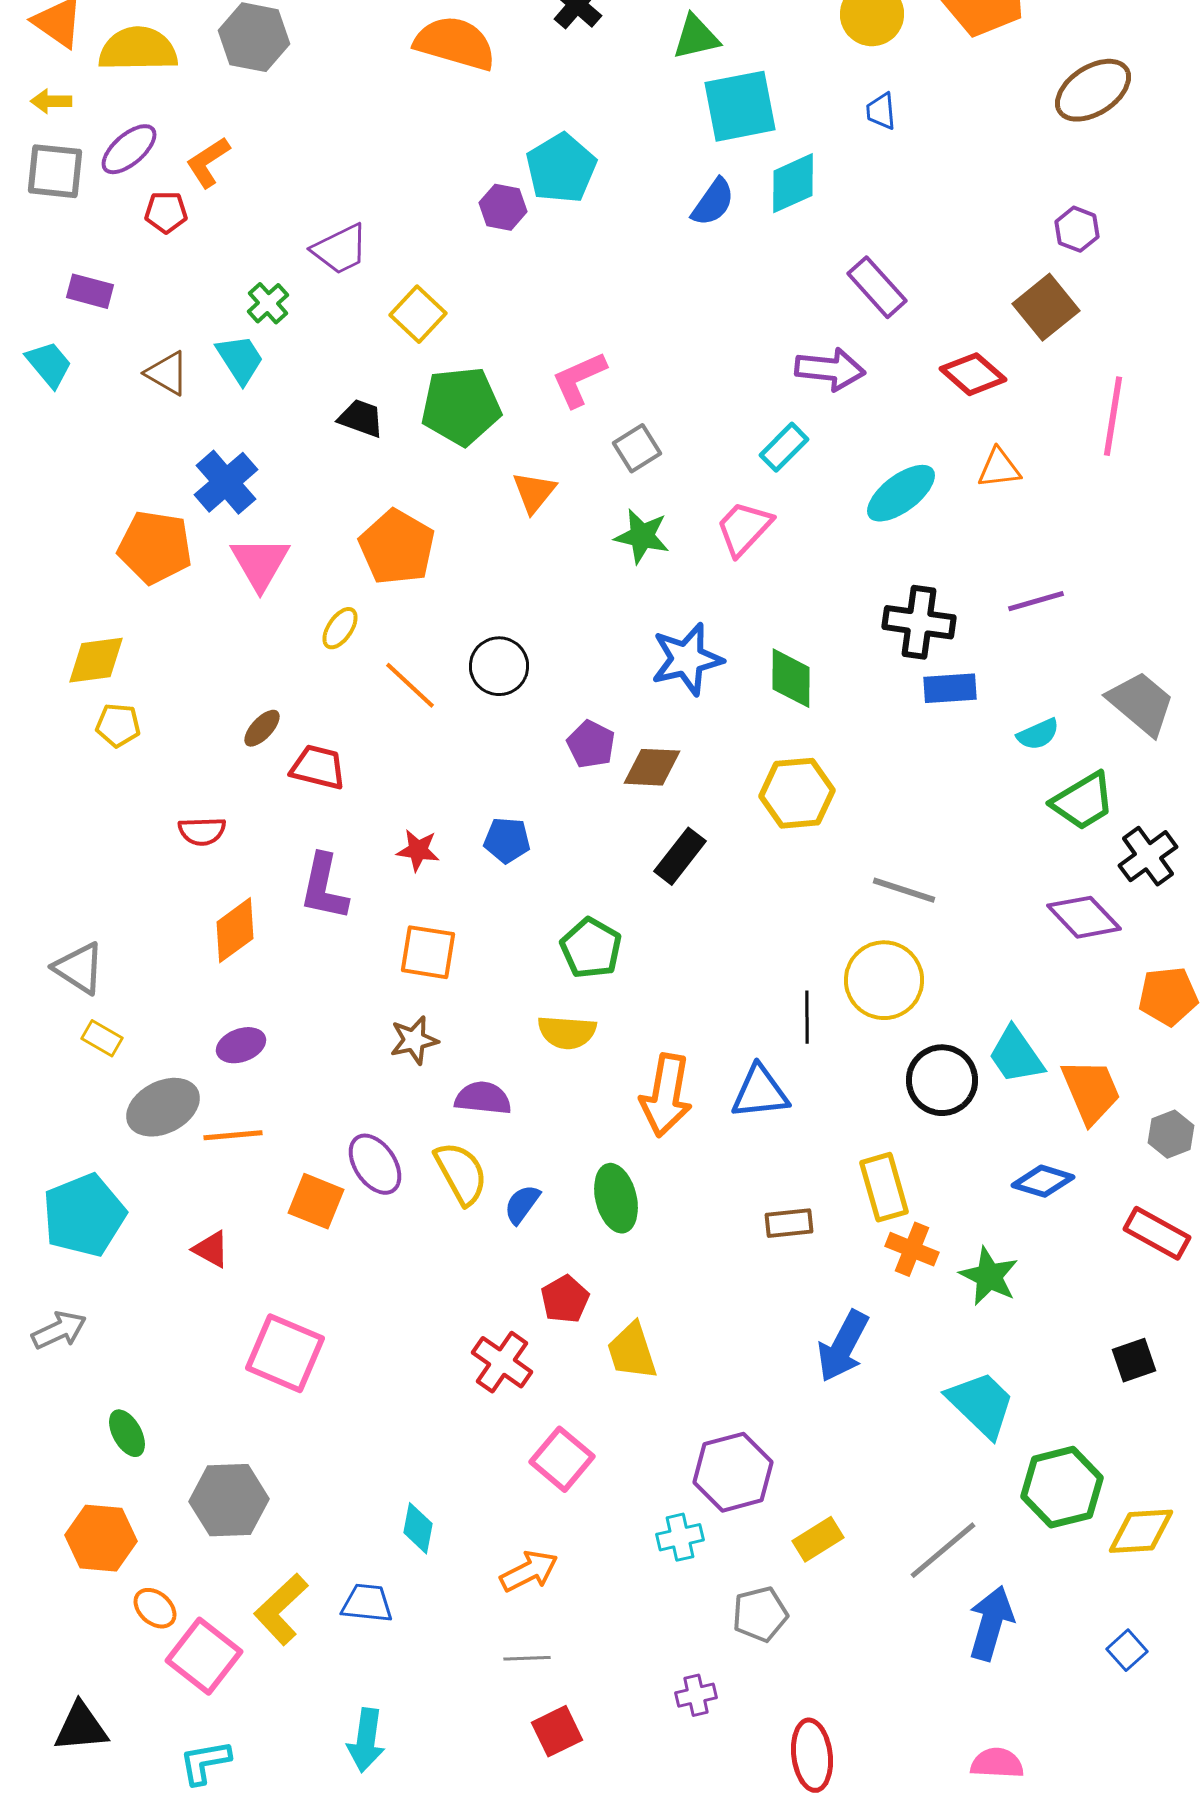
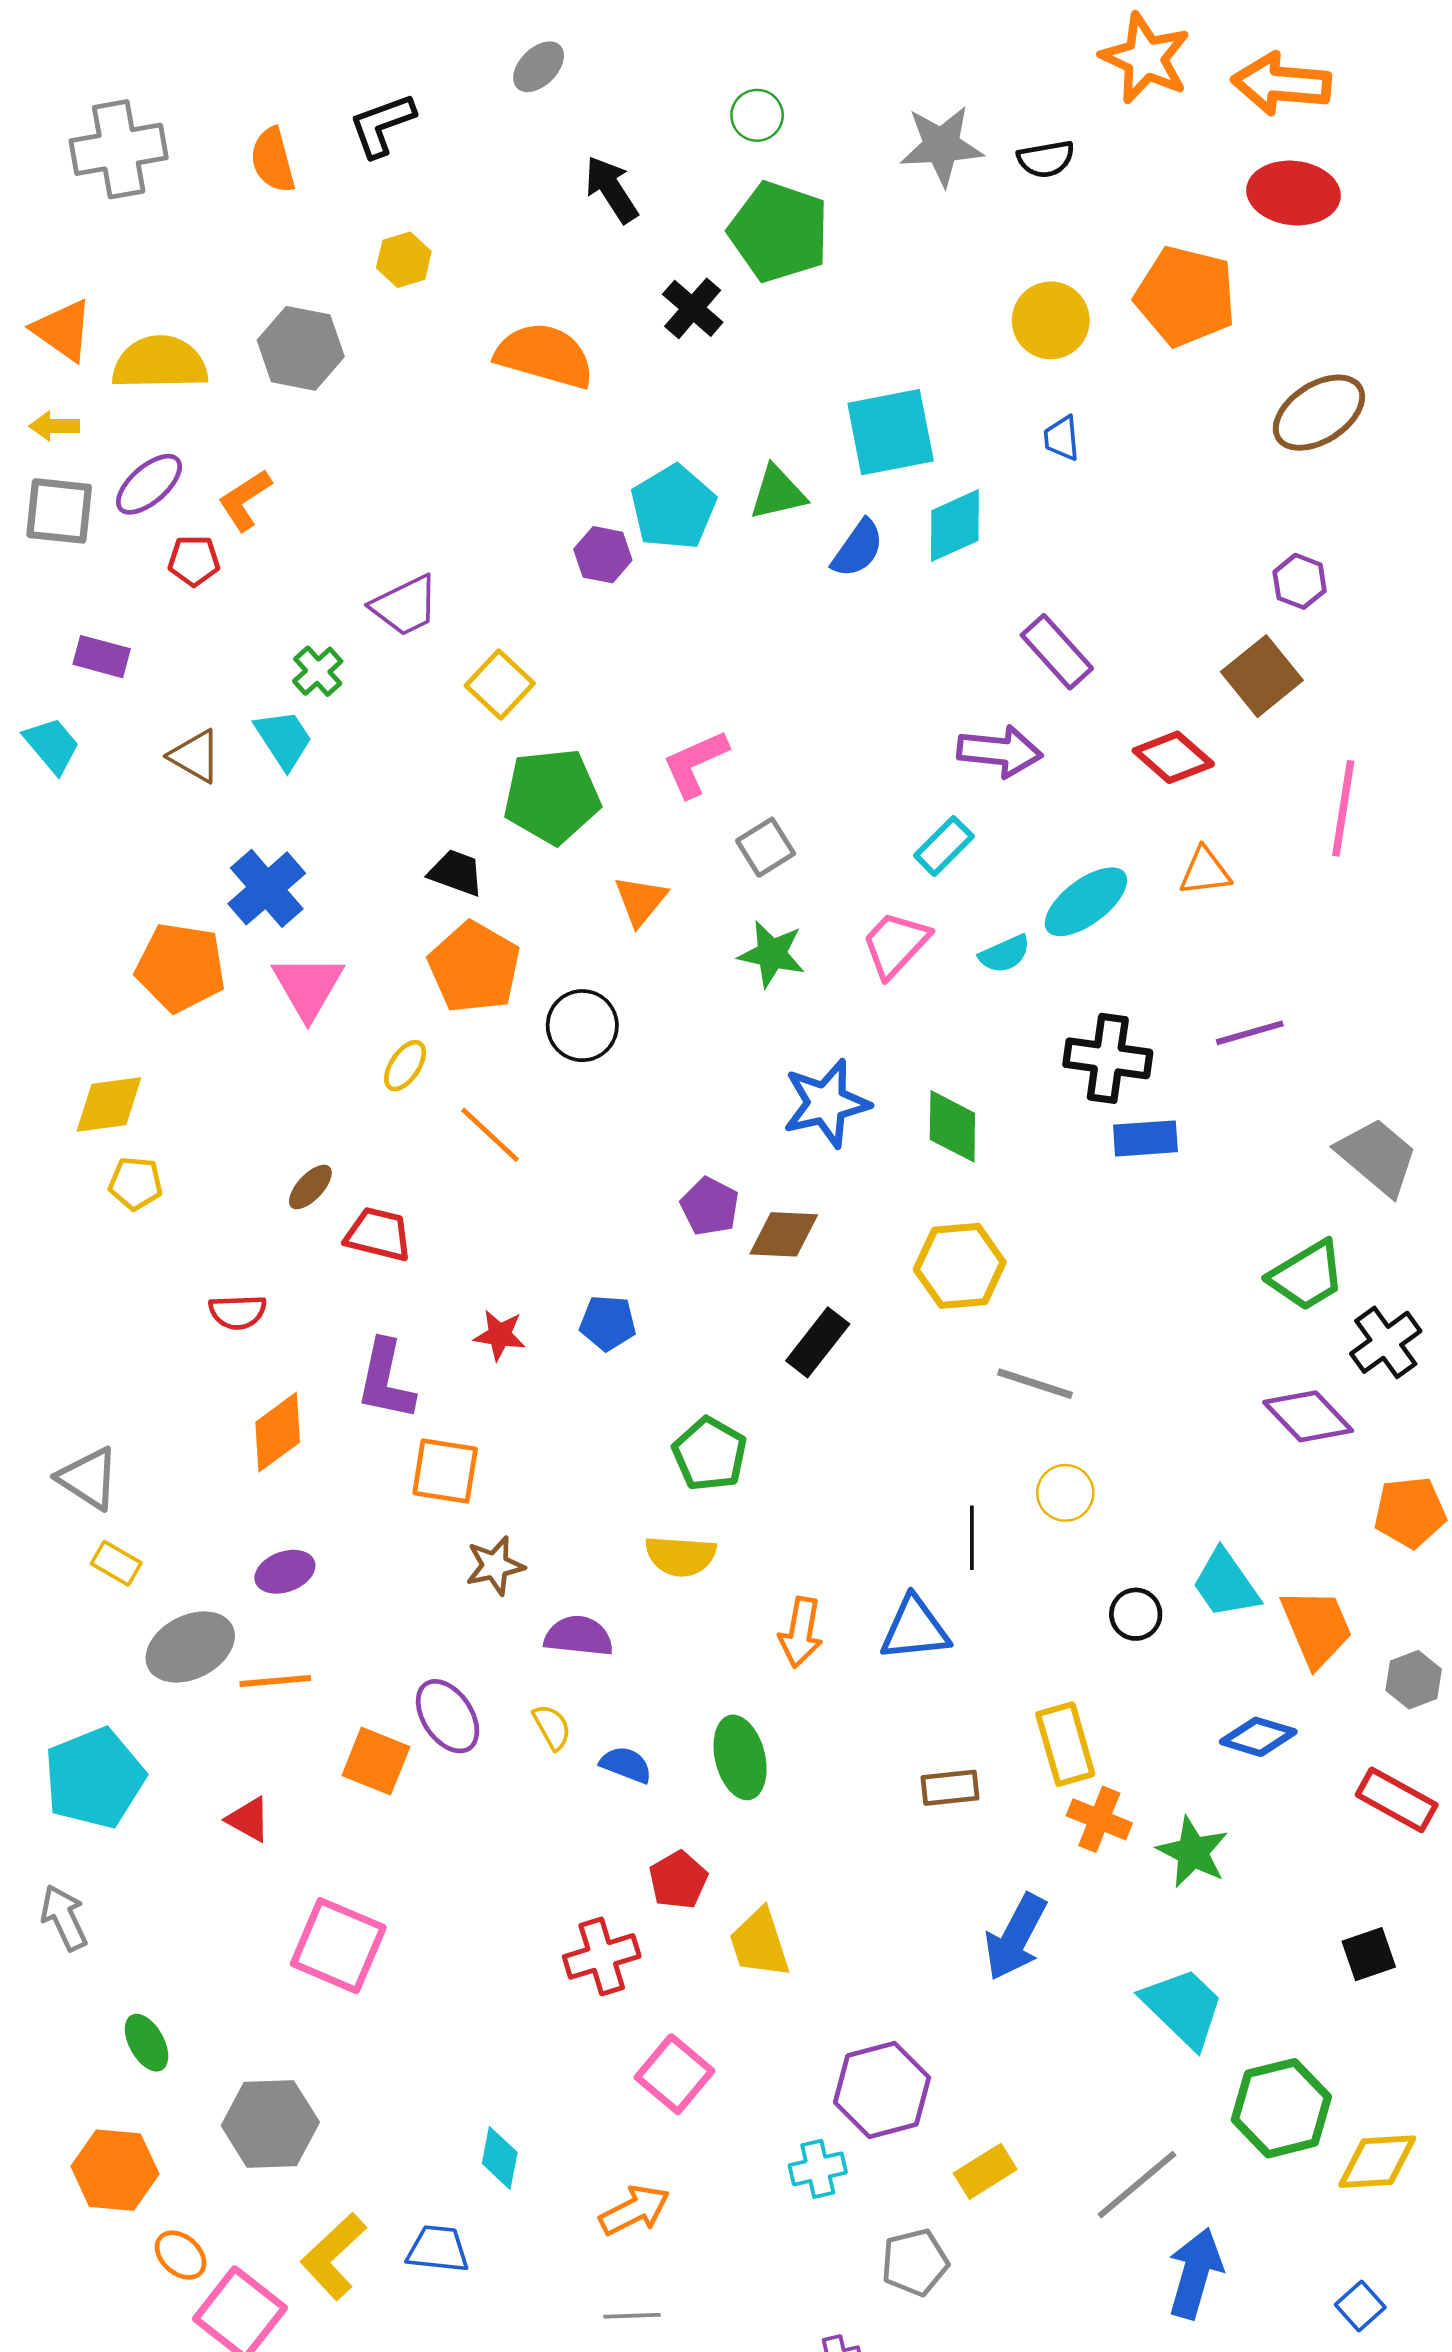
green triangle: (696, 37) -> (778, 493), moved
black trapezoid: (361, 418) -> (456, 873), moved
black circle: (499, 666) -> (582, 1026), moved
cyan semicircle: (1038, 734) -> (1005, 954), moved
gray line: (904, 890) -> (1035, 1384), moved
orange square: (428, 952) -> (445, 1471), moved
yellow circle: (884, 980) -> (1065, 1493), size x0.6
black circle: (942, 1080) -> (1136, 1614), size x0.6
orange arrow: (666, 1095) -> (801, 1632), size x0.7
yellow semicircle: (461, 1173) -> (552, 1727), size x0.6
blue semicircle: (522, 1204) -> (626, 1765), turned 75
gray arrow: (59, 1330) -> (64, 1918), turned -90
red cross: (502, 1362) -> (602, 1956), turned 38

